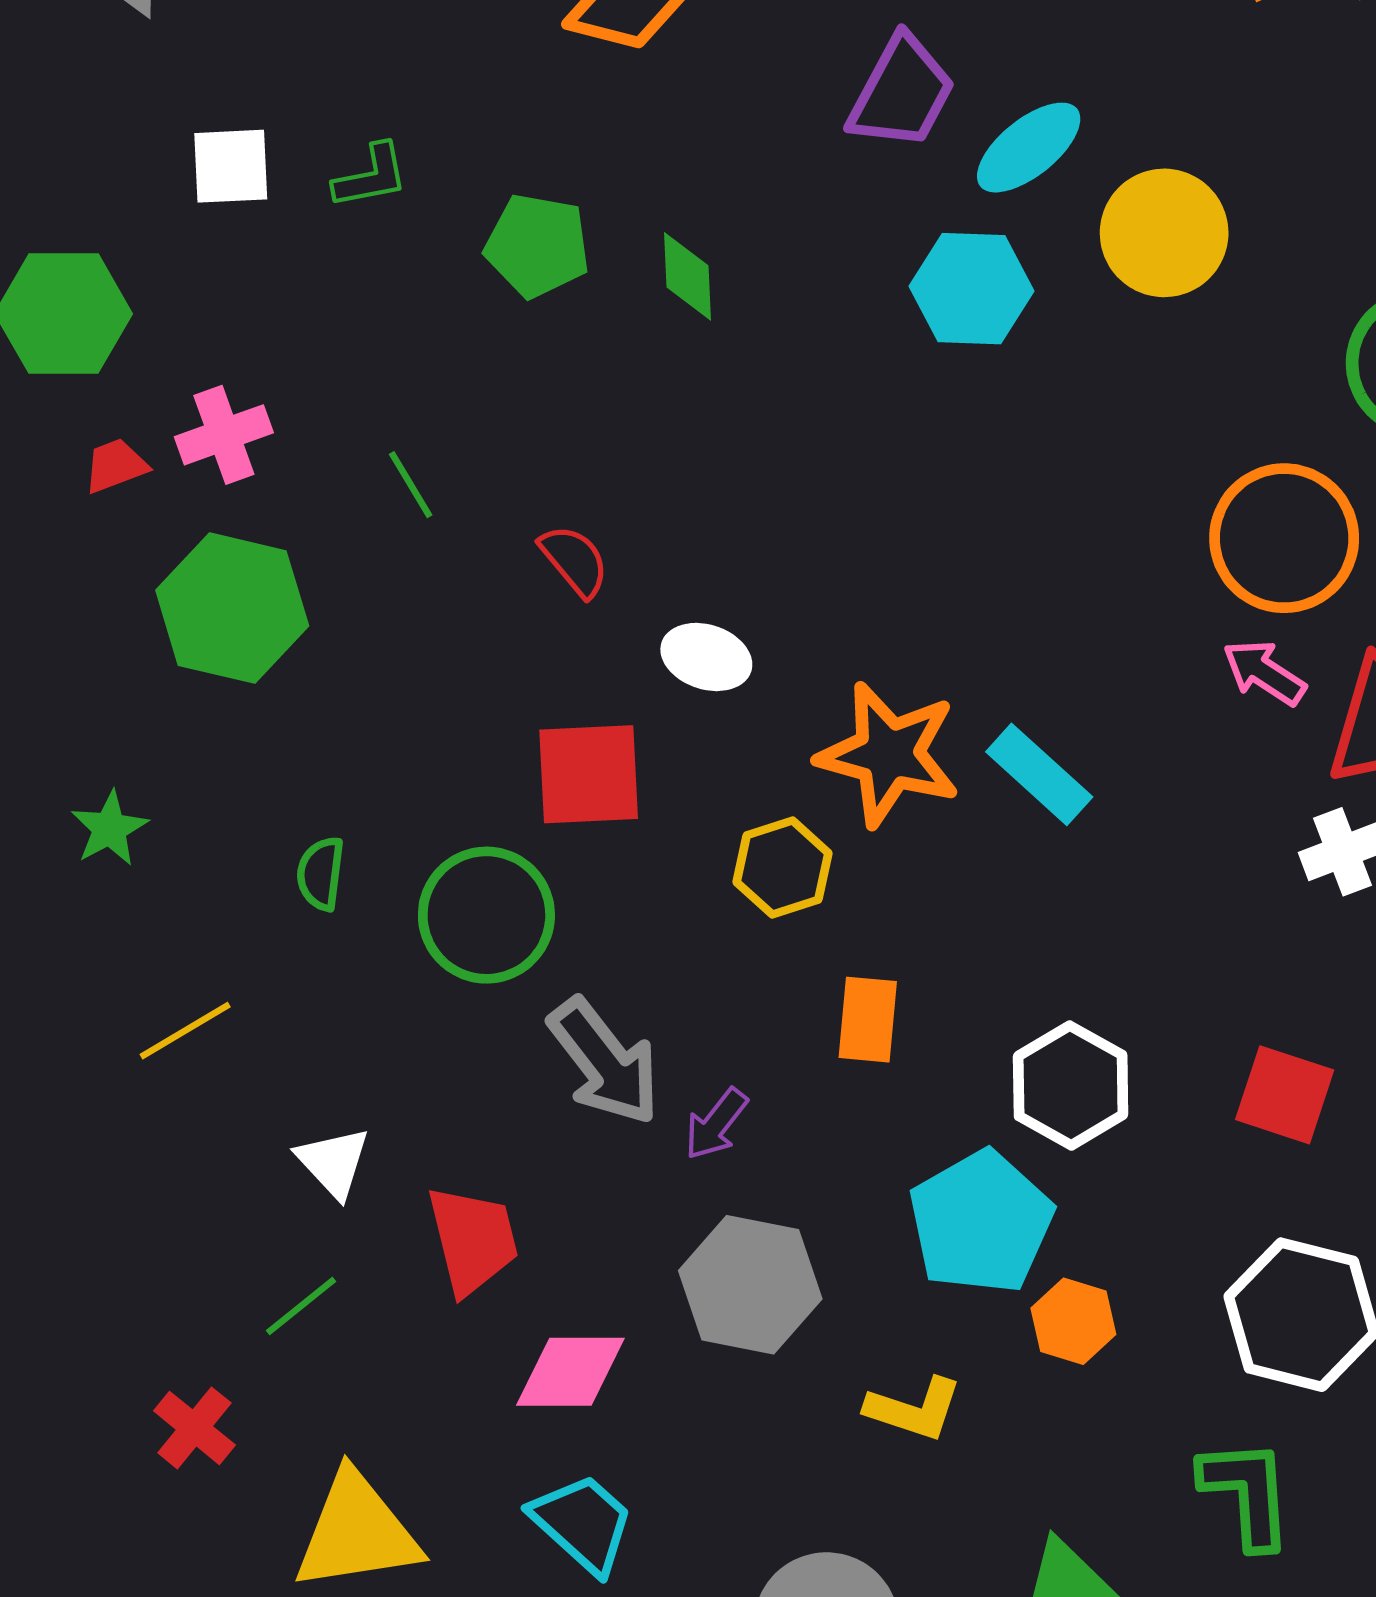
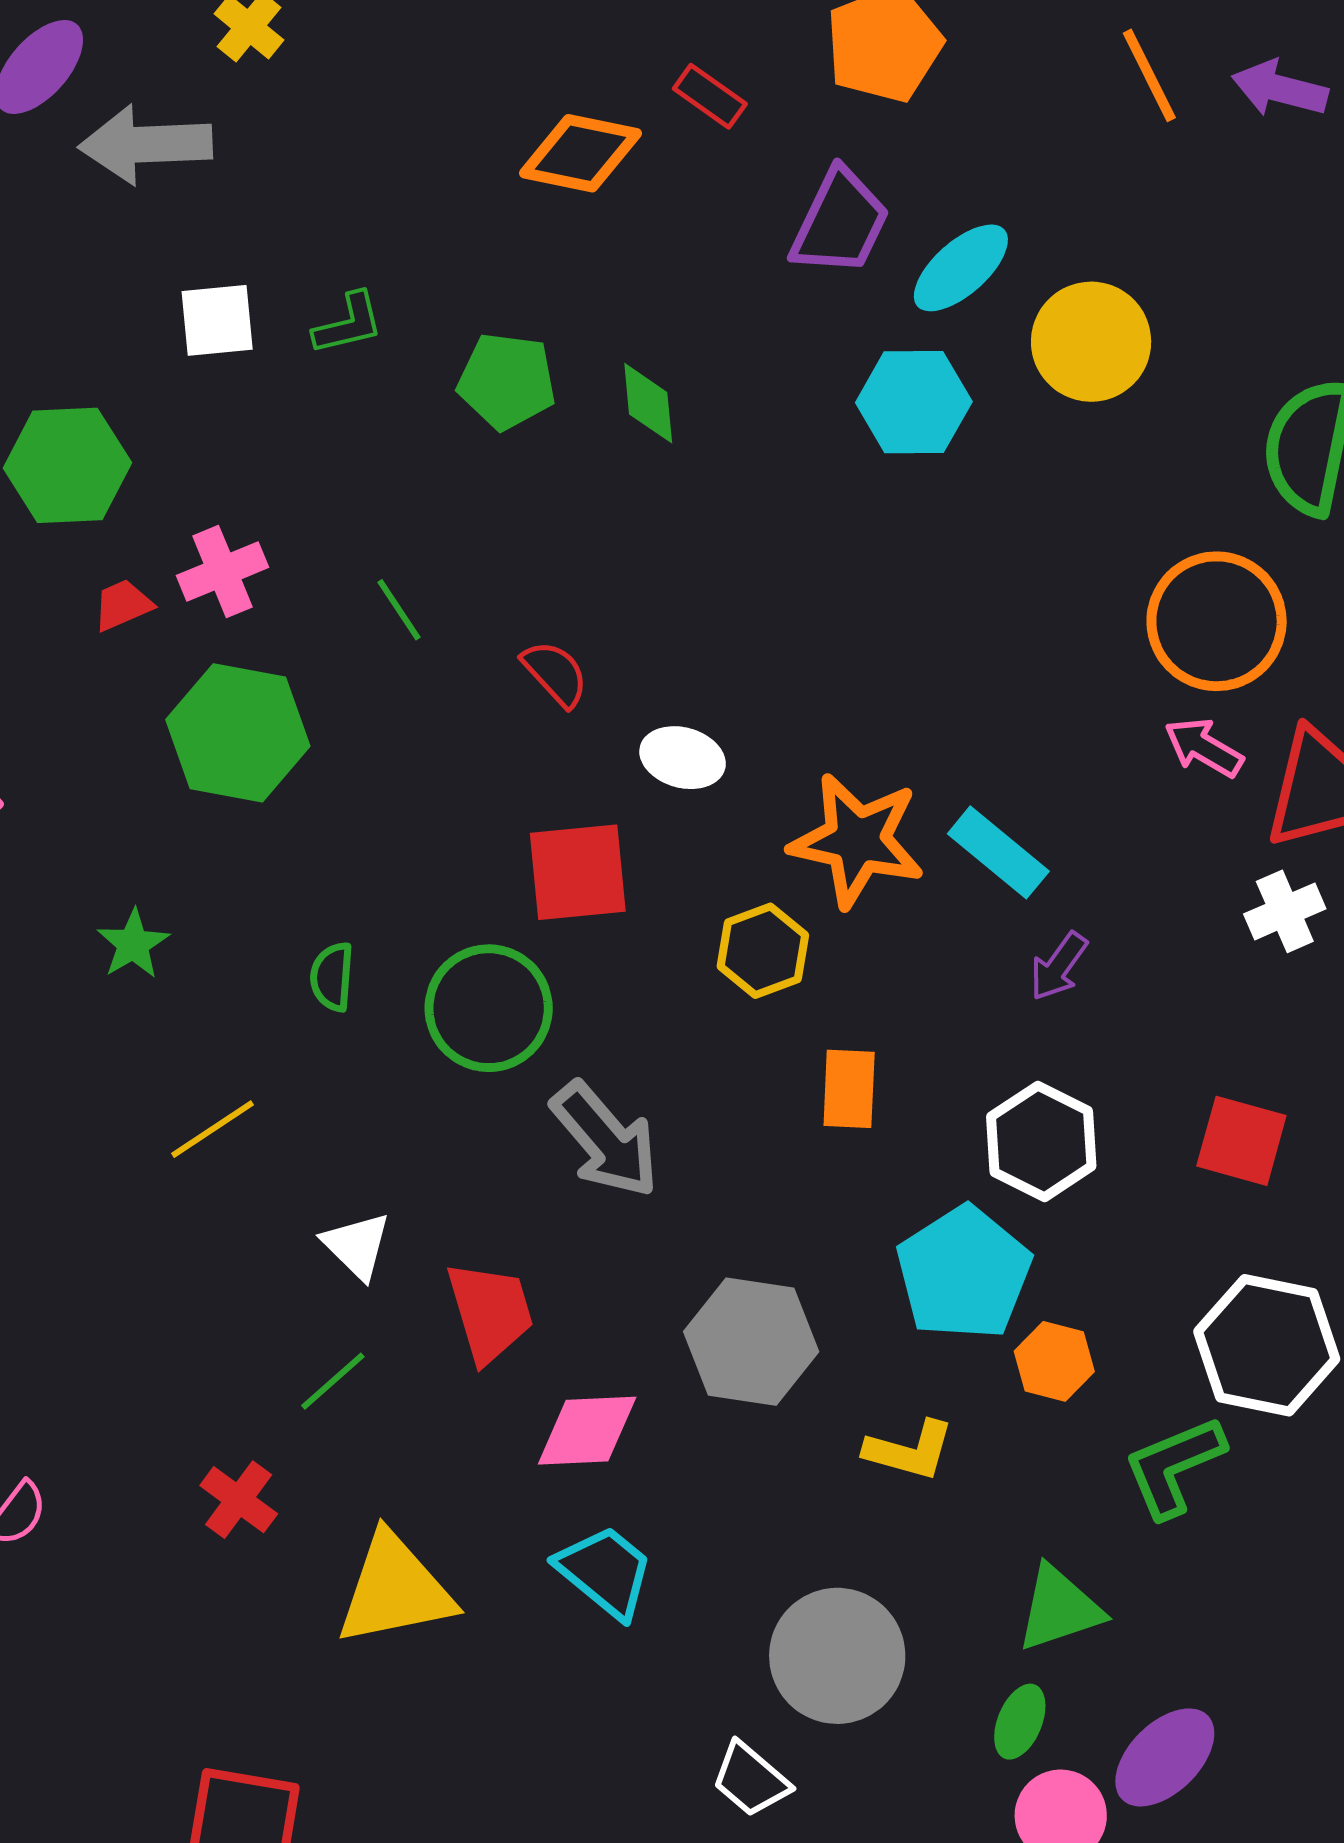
purple arrow: (716, 1124) -> (1059, 966), moved
green L-shape: (1247, 1493) -> (1174, 1467), moved, turned -106

